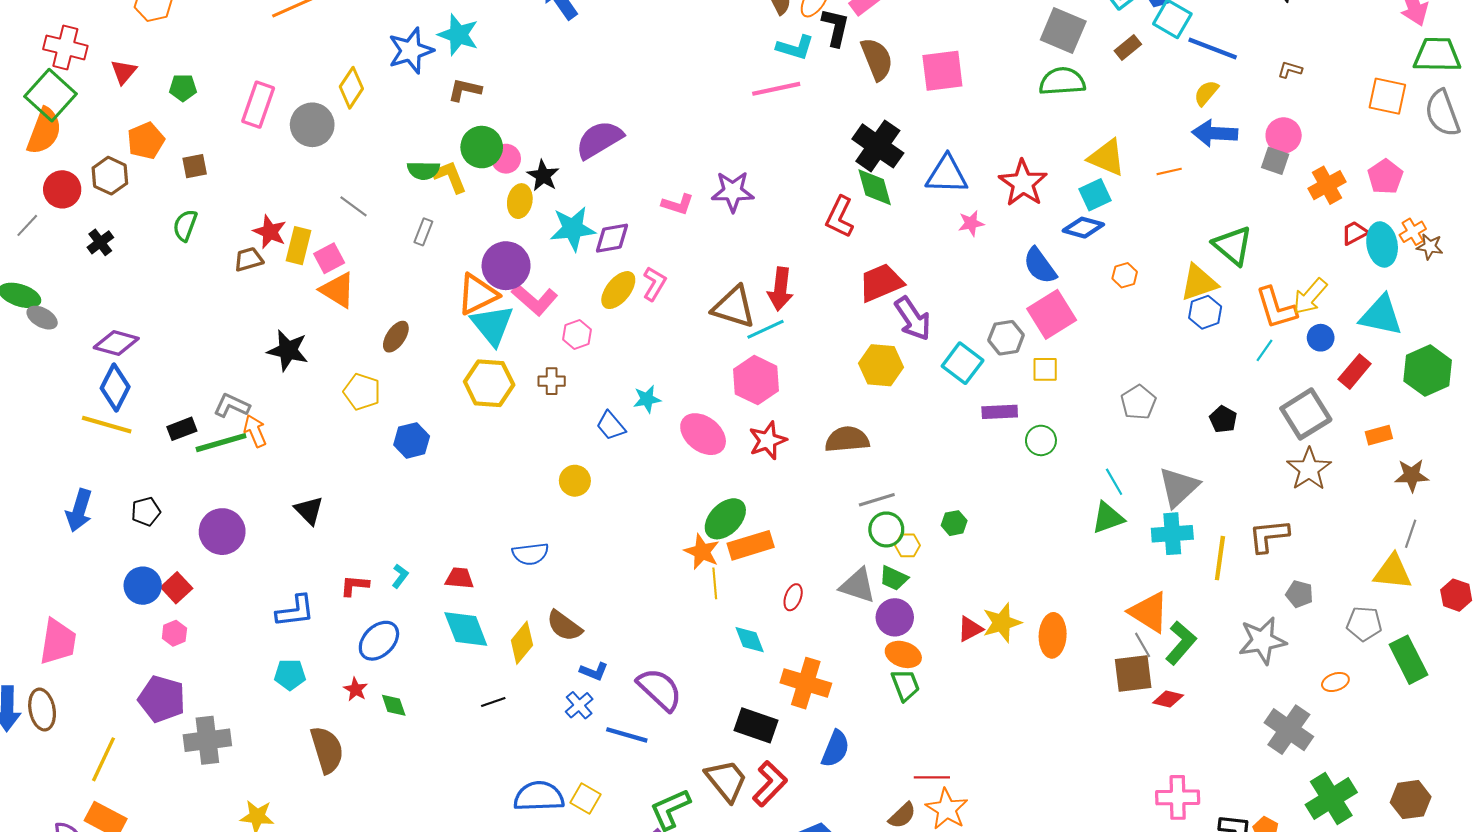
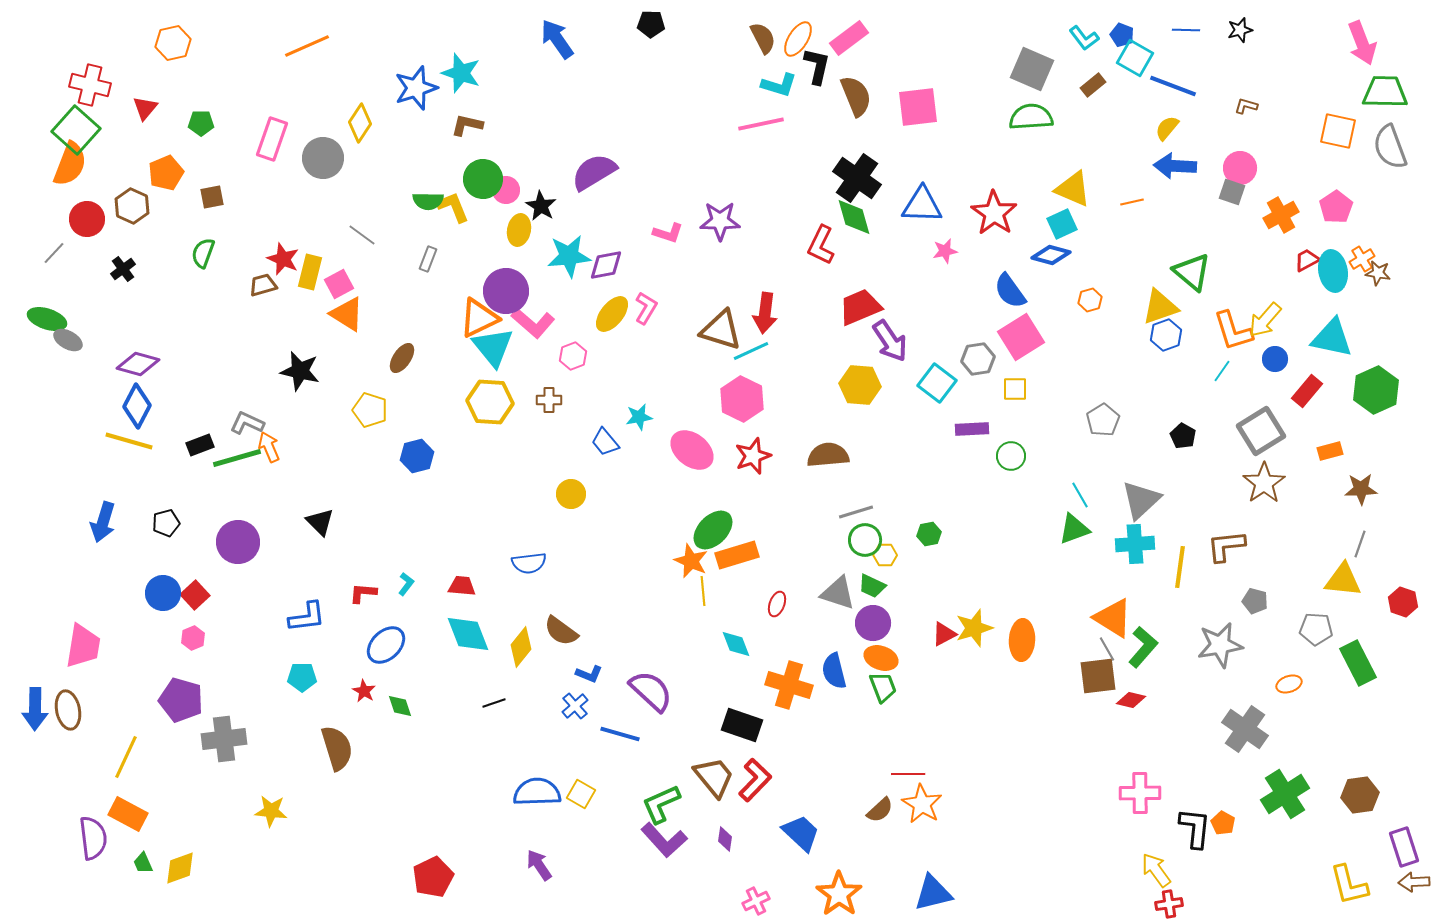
blue semicircle: (835, 749) -> (834, 671), moved, turned 144

